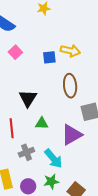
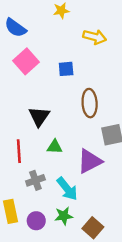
yellow arrow: (70, 51) -> (95, 37), moved
pink square: (15, 52) -> (26, 61), size x1.5

